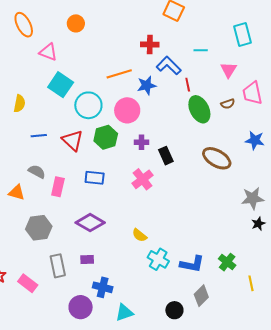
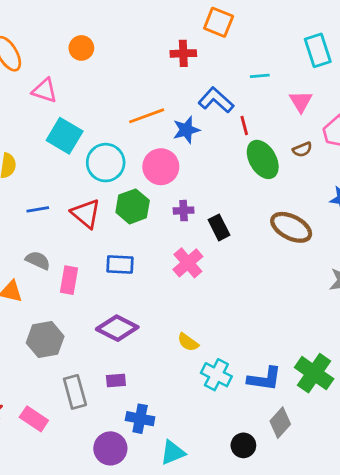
red cross: (150, 45) -> (183, 53), moved
green cross: (227, 262) -> (314, 373), size x1.5

